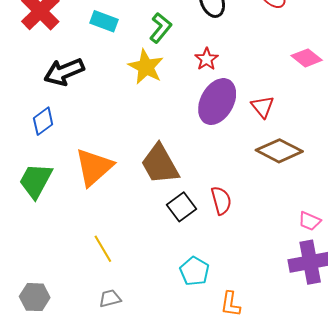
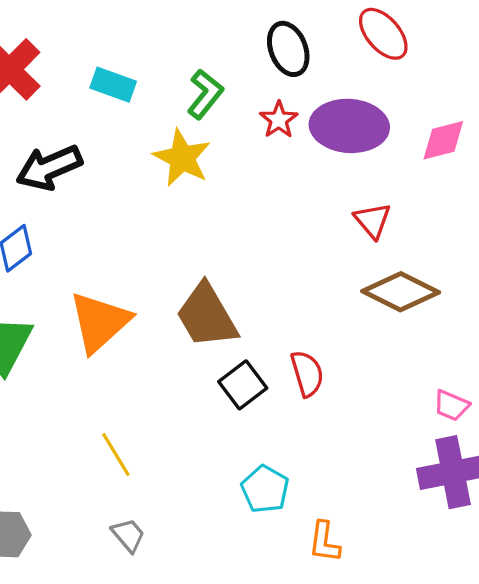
pink diamond: (307, 58) -> (443, 140), turned -52
red star: (207, 59) -> (279, 120), moved
purple ellipse: (217, 102) -> (349, 126), moved, turned 66
gray trapezoid: (110, 298) -> (128, 535), turned 65

